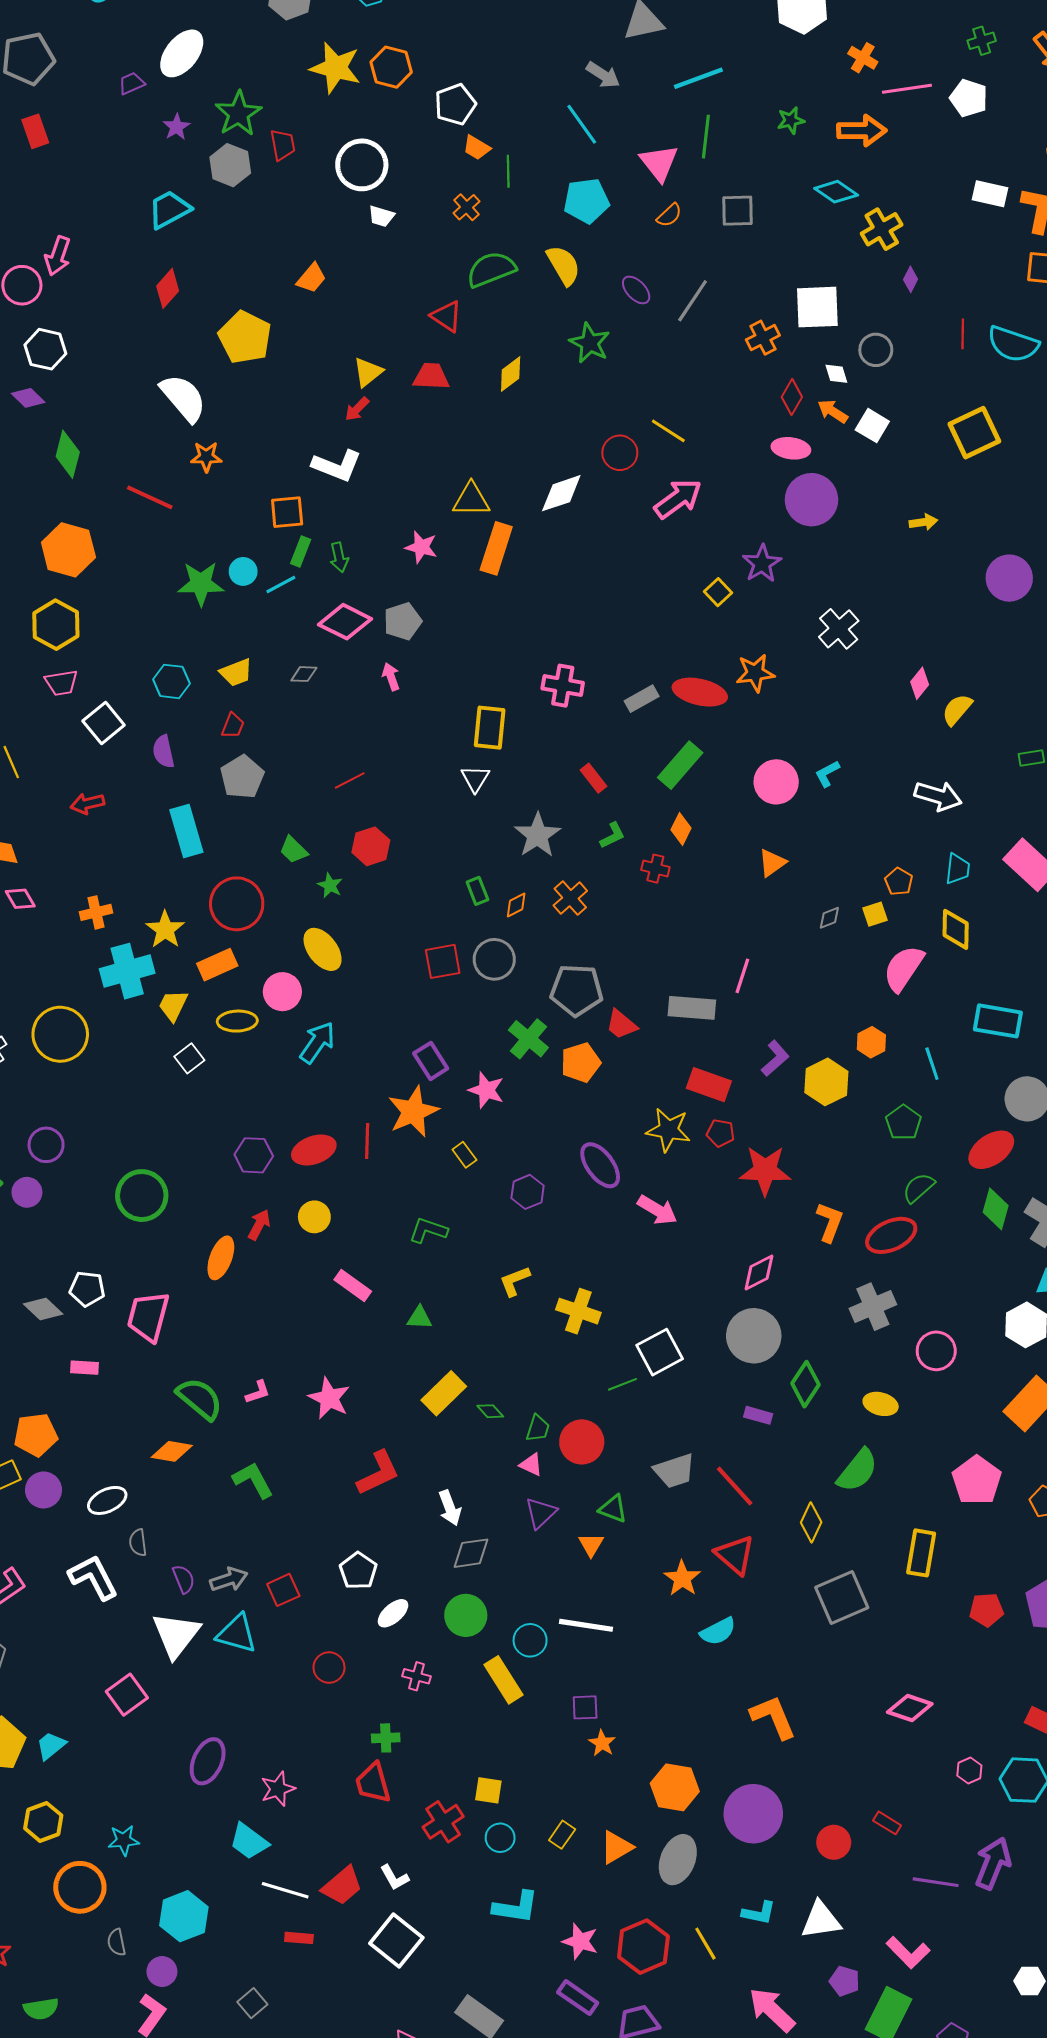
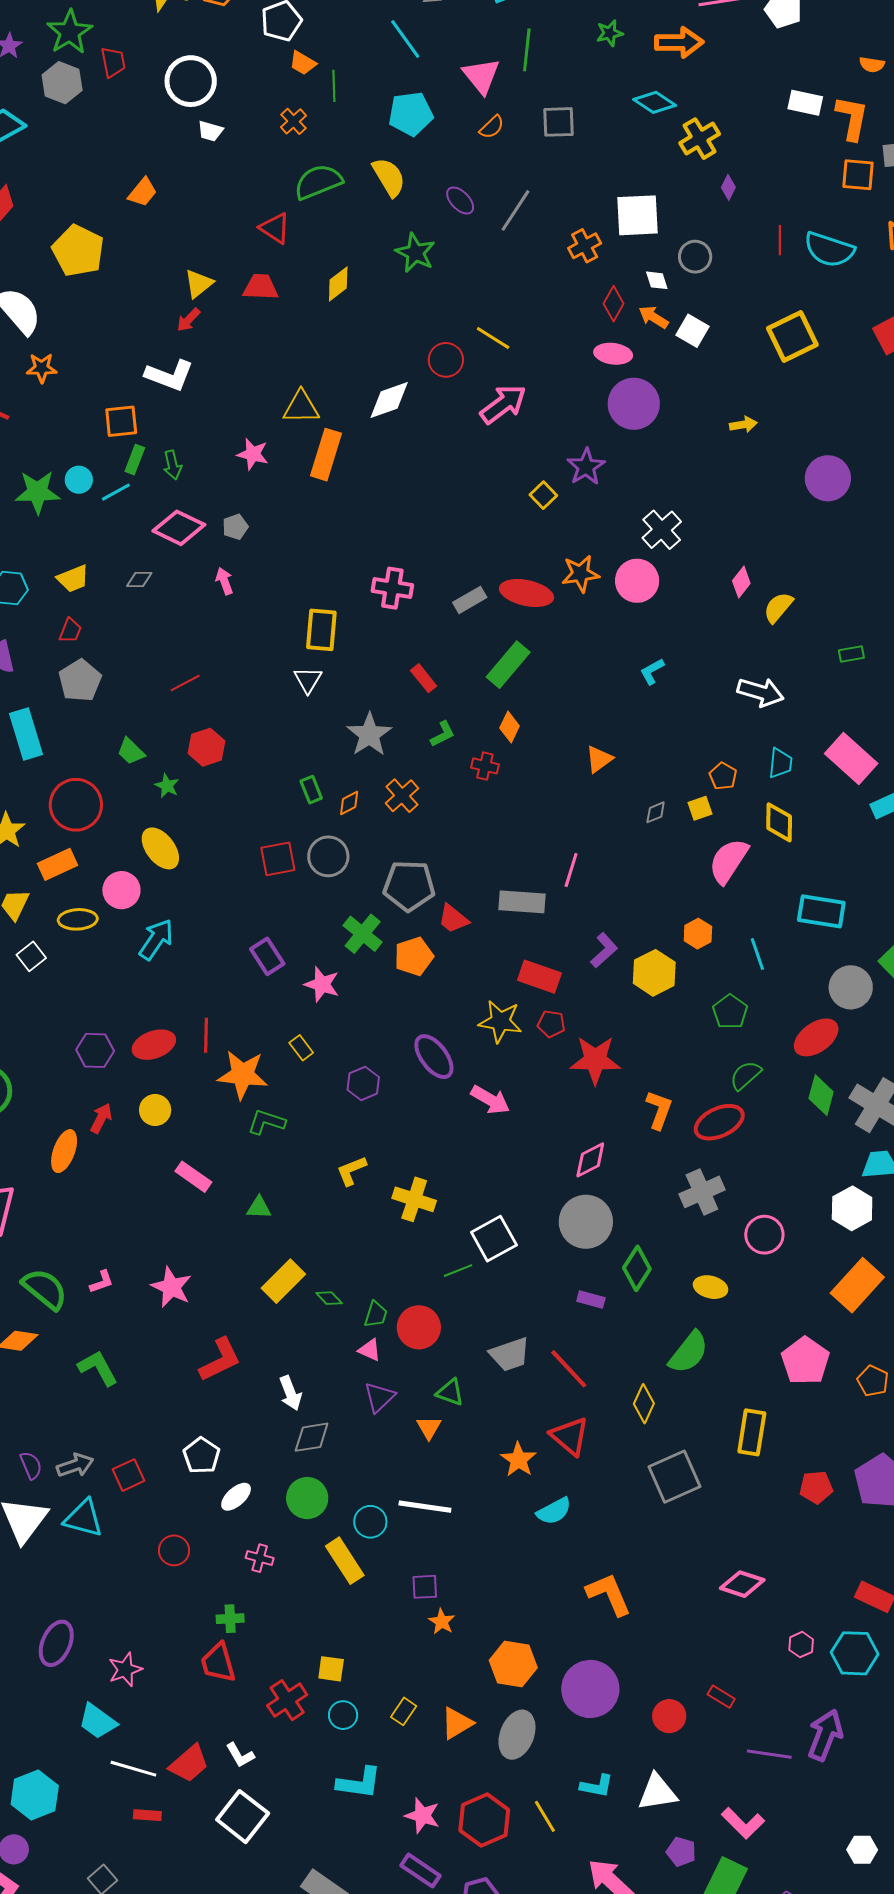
gray pentagon: (403, 621) -> (235, 527), size x0.7
pink circle: (776, 782) -> (637, 581), moved
orange star: (413, 1112) -> (243, 1075), moved, turned 30

